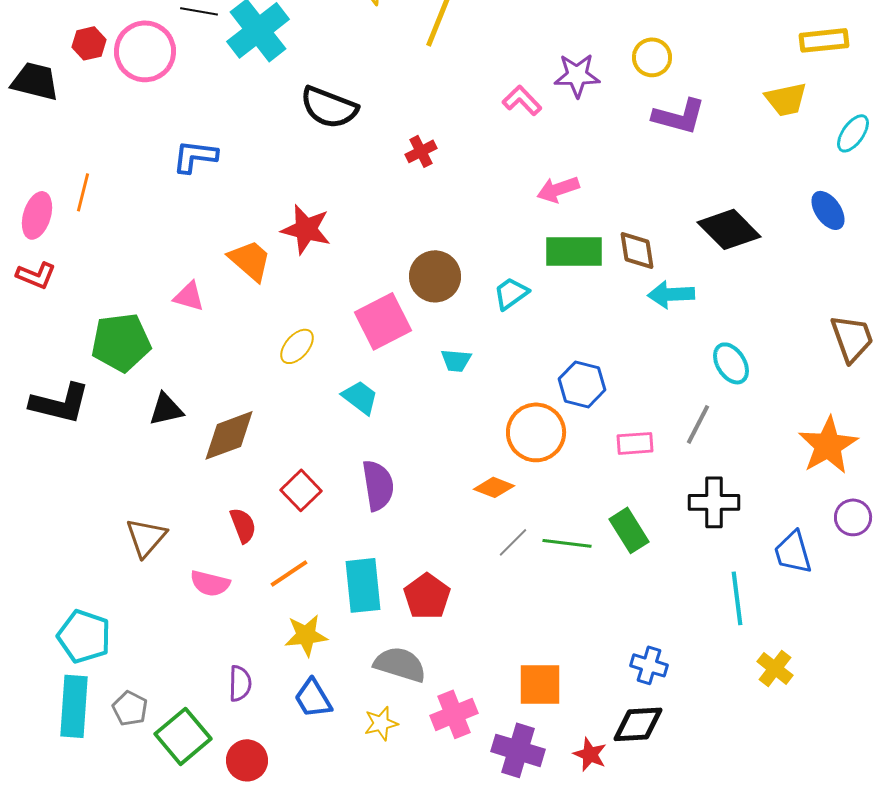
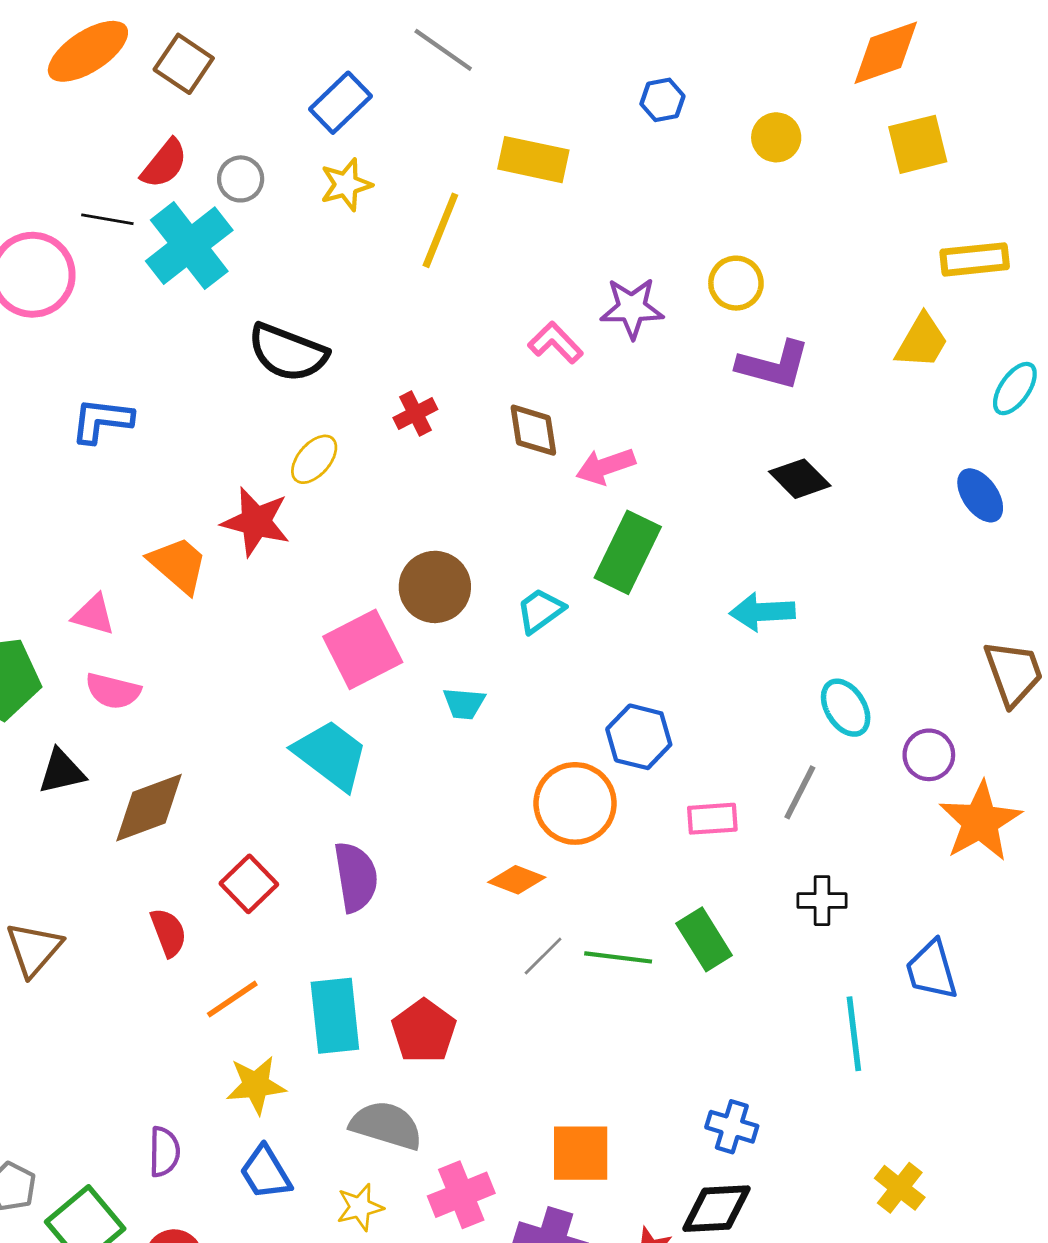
yellow trapezoid: (786, 99) -> (922, 341), turned -48
black diamond: (729, 229) -> (800, 479), moved, size x0.7
brown diamond: (637, 250) -> (533, 430), moved
green rectangle: (574, 251) -> (628, 552), turned -64
yellow ellipse: (297, 346) -> (314, 459), moved
cyan trapezoid: (360, 397) -> (331, 755), size x1.5
black cross: (714, 502) -> (822, 901), size x0.7
purple circle: (853, 517) -> (929, 755), moved
pink semicircle: (210, 583) -> (113, 691), moved
yellow cross: (775, 668) -> (900, 1188), moved

